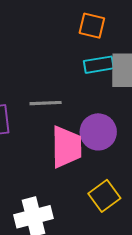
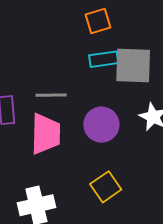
orange square: (92, 26) -> (98, 21), turned -32
pink trapezoid: (66, 147) -> (46, 134), moved

